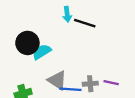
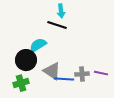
black line: (85, 23) -> (57, 25), moved
black circle: (27, 43) -> (26, 60), moved

